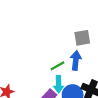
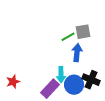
green line: (57, 66) -> (68, 37), moved

